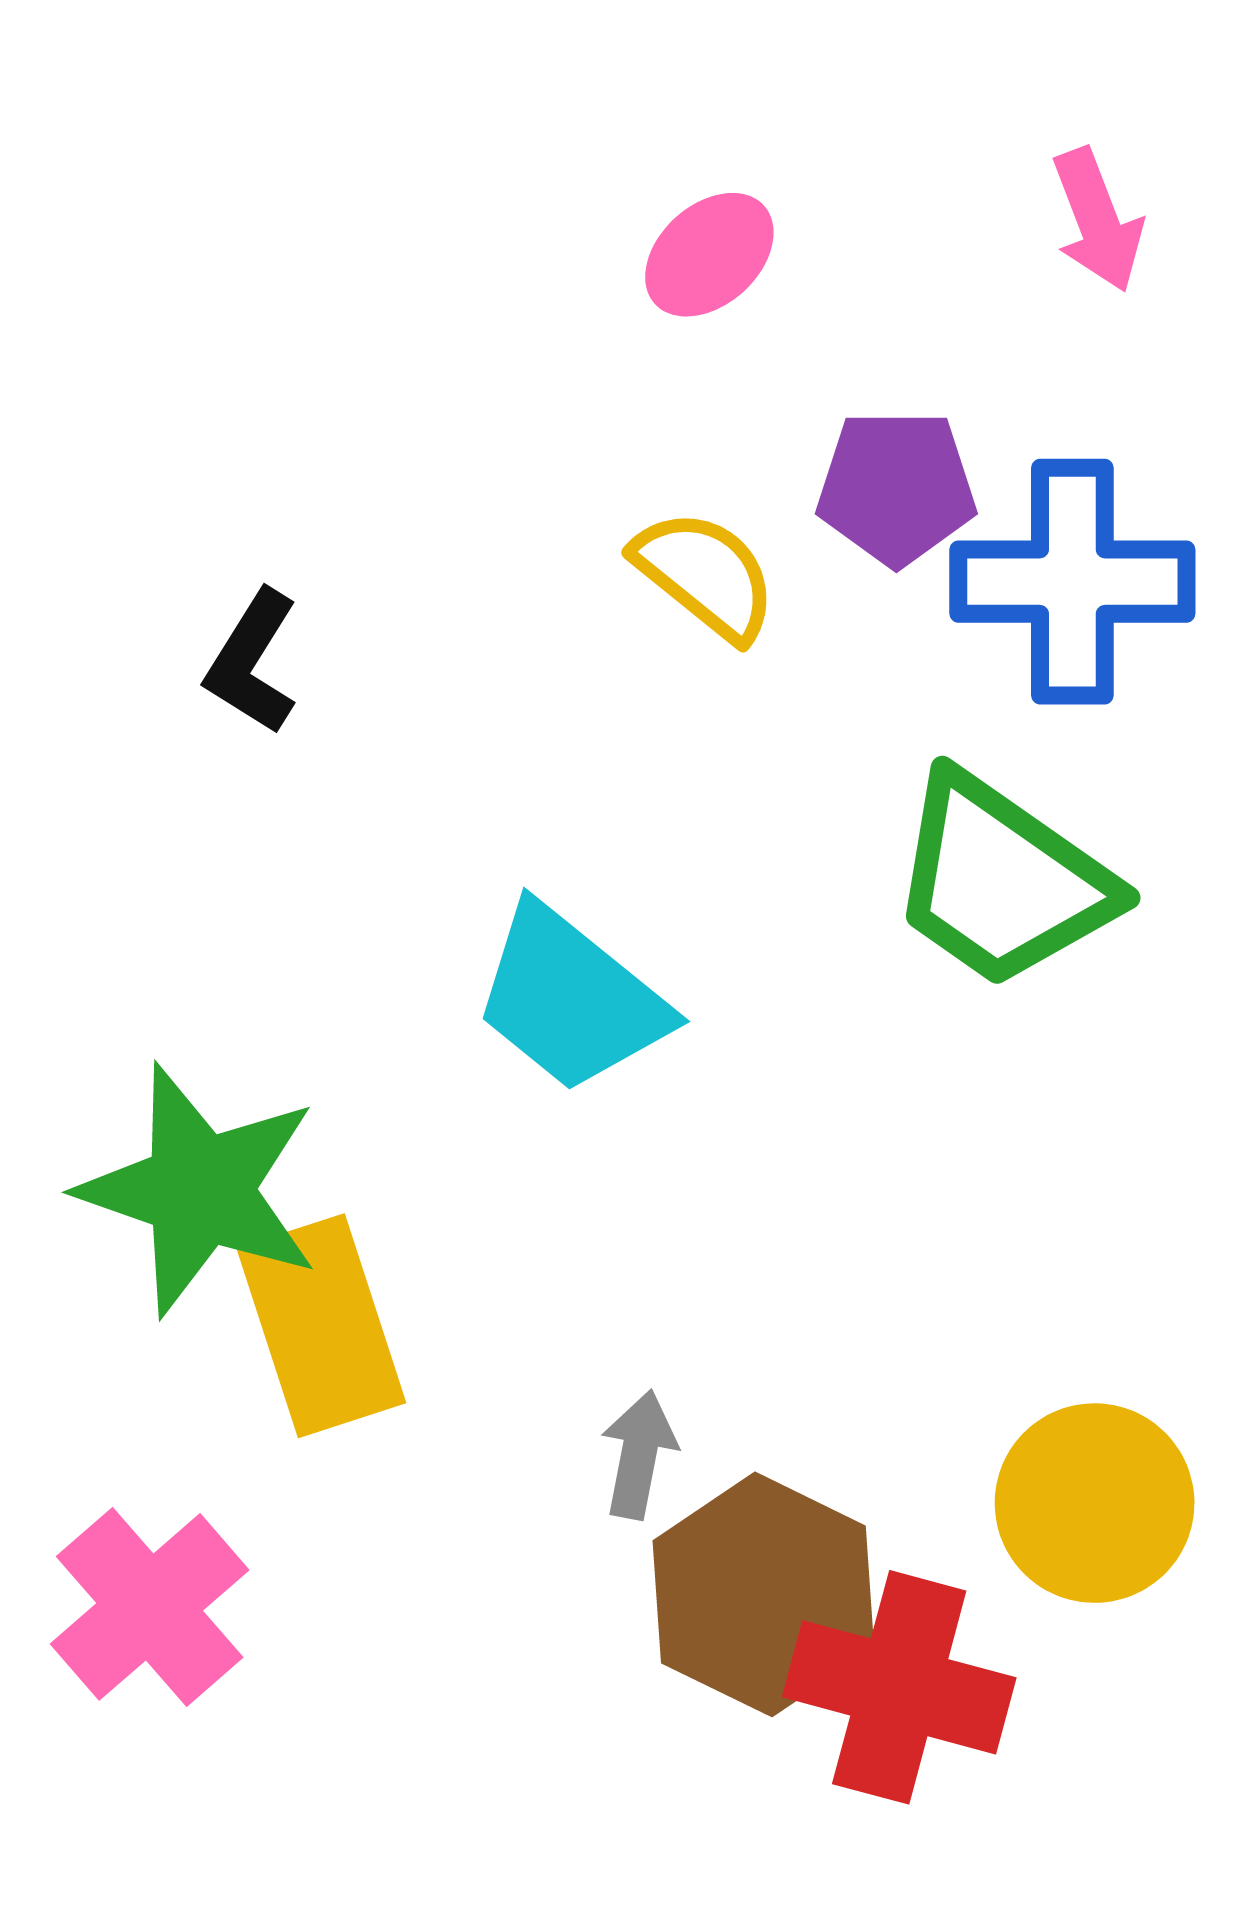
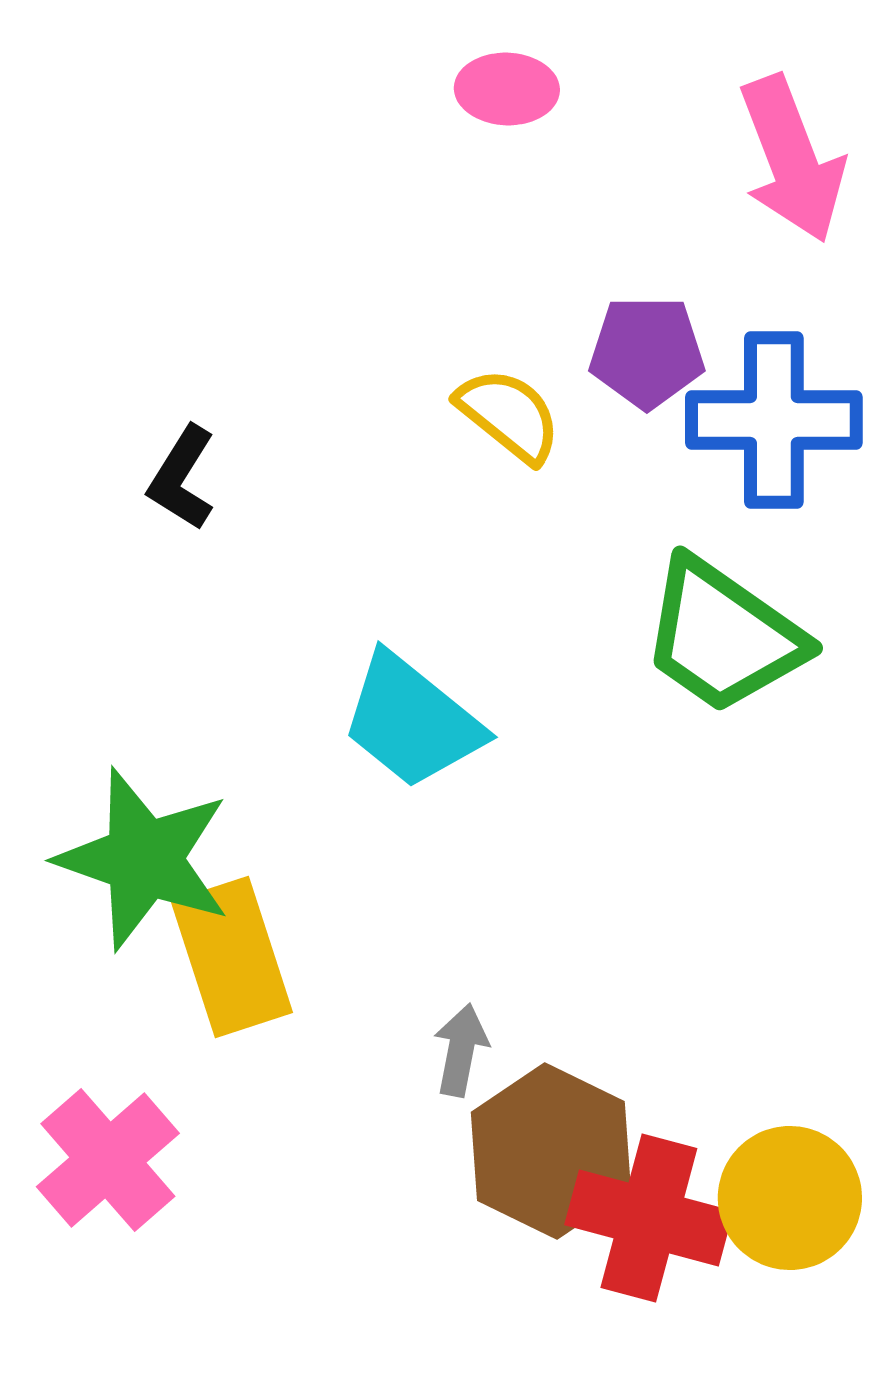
pink arrow: (1097, 220) -> (792, 159), size x1.6
pink ellipse: (709, 255) -> (507, 89), moved, turned 44
yellow circle: (1095, 1503) -> (790, 1198), moved

